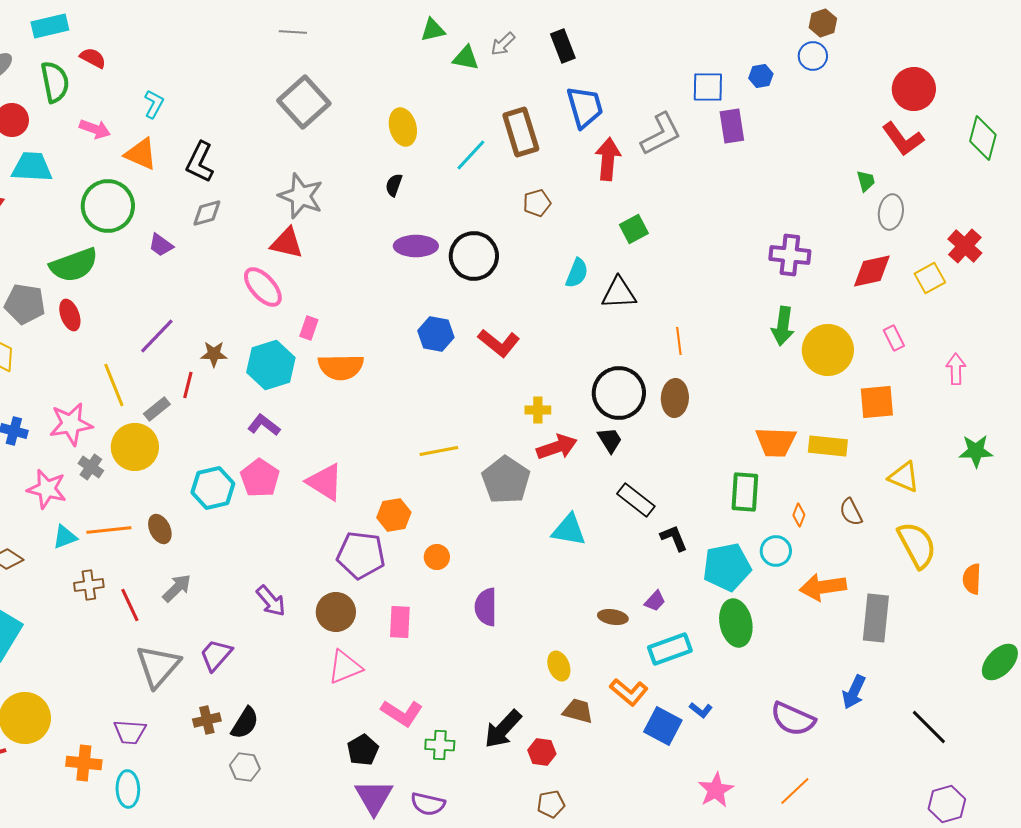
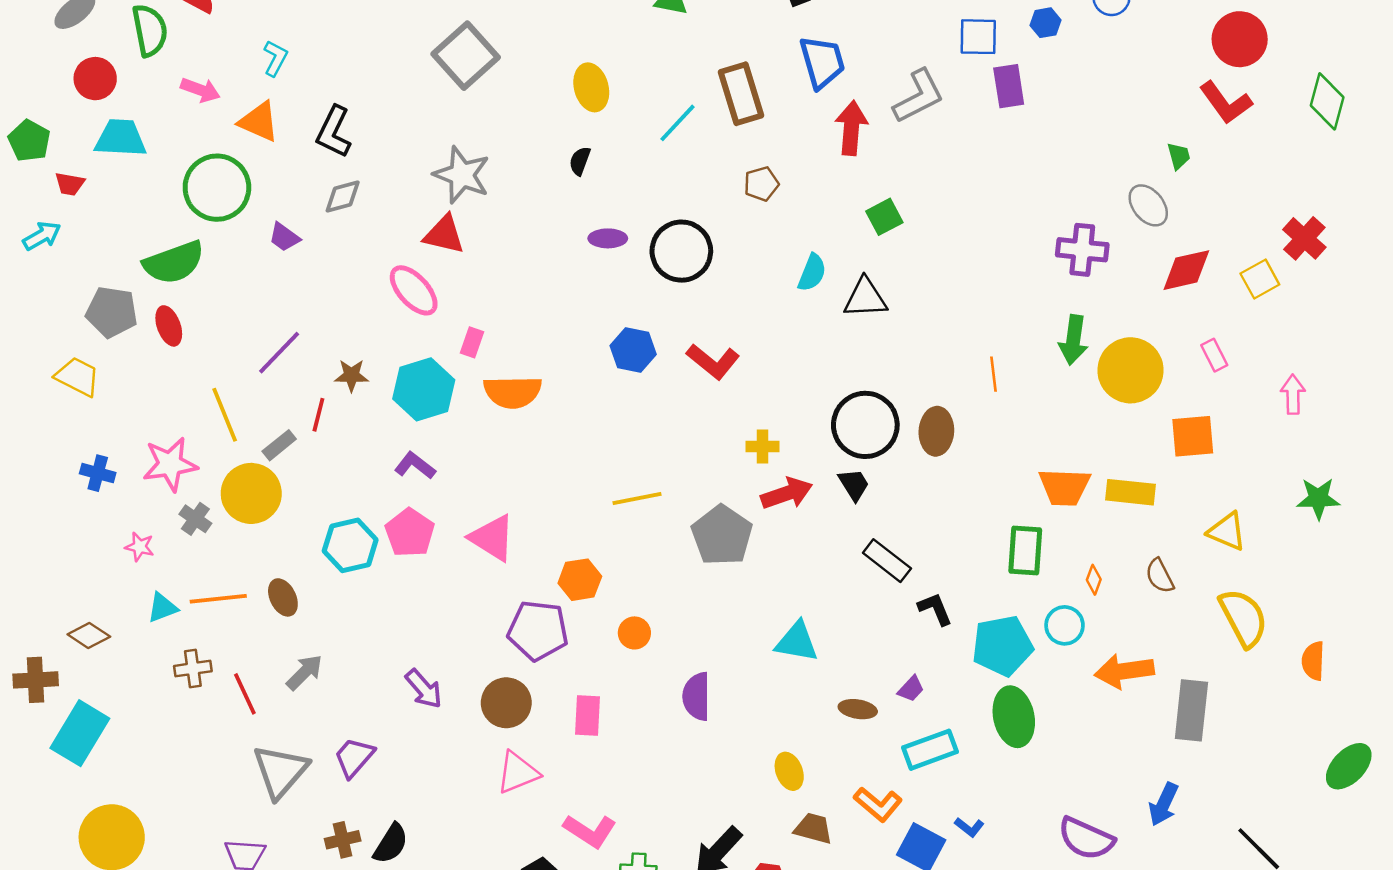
gray ellipse: (891, 212) -> (1148, 205), moved, turned -48
purple ellipse: (416, 246) -> (608, 238), size x0.7
orange line: (679, 341) -> (993, 374), moved
pink star: (47, 489) -> (140, 547), size x0.6
cyan triangle: (569, 530) -> (797, 642), moved

